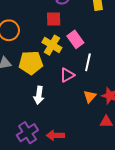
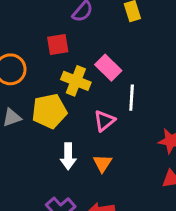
red square: (54, 19) -> (58, 44), moved
orange triangle: (90, 96) -> (103, 163), moved

